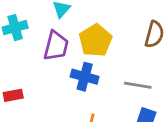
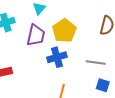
blue cross: (85, 77) -> (57, 57), turned -30

